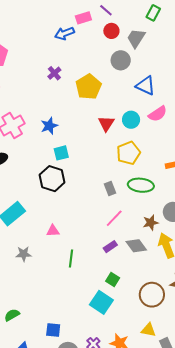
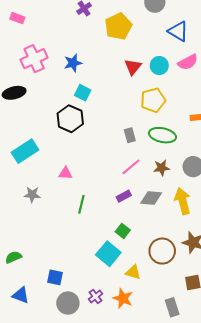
cyan square: (61, 153) -> (83, 93), turned 35
brown star: (151, 223) -> (161, 168), moved
gray diamond: (136, 246) -> (151, 198), turned -55
yellow triangle: (148, 330) -> (133, 272), moved

